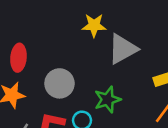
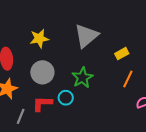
yellow star: (94, 25) -> (39, 39), moved

